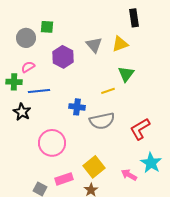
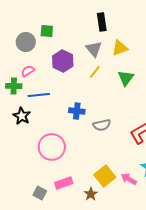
black rectangle: (134, 18) -> (102, 22), moved
yellow line: (108, 91) -> (95, 72), moved, turned -32
gray semicircle: (102, 121) -> (102, 125), size x0.7
yellow square: (94, 167) -> (105, 176), moved

